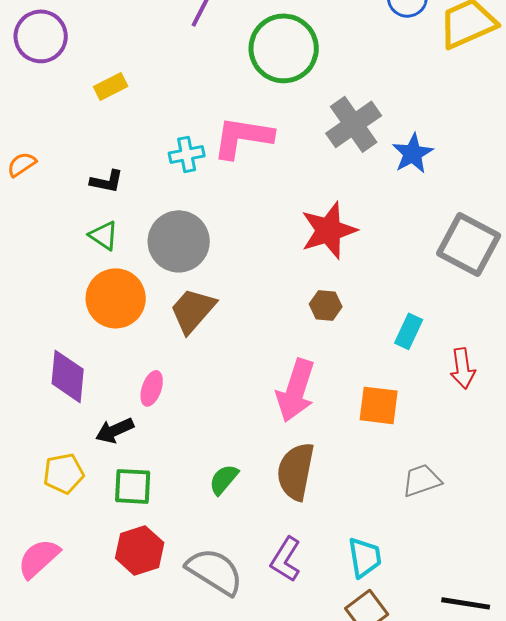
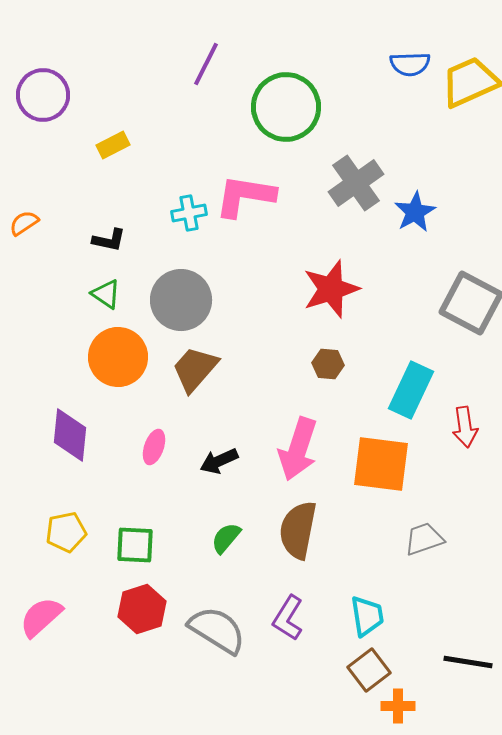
cyan rectangle: (409, 331) -> (411, 390), size x1.6
orange square: (379, 405) -> (381, 464), size x1.4
black arrow: (115, 430) -> (219, 461), moved

